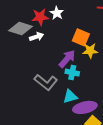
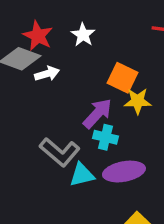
red star: (40, 17) -> (38, 36), moved, turned 30
cyan triangle: (70, 96) -> (82, 175), moved
purple ellipse: (85, 107) -> (124, 172), moved

